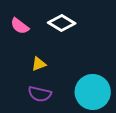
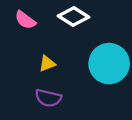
cyan circle: (93, 92) -> (109, 64), moved

